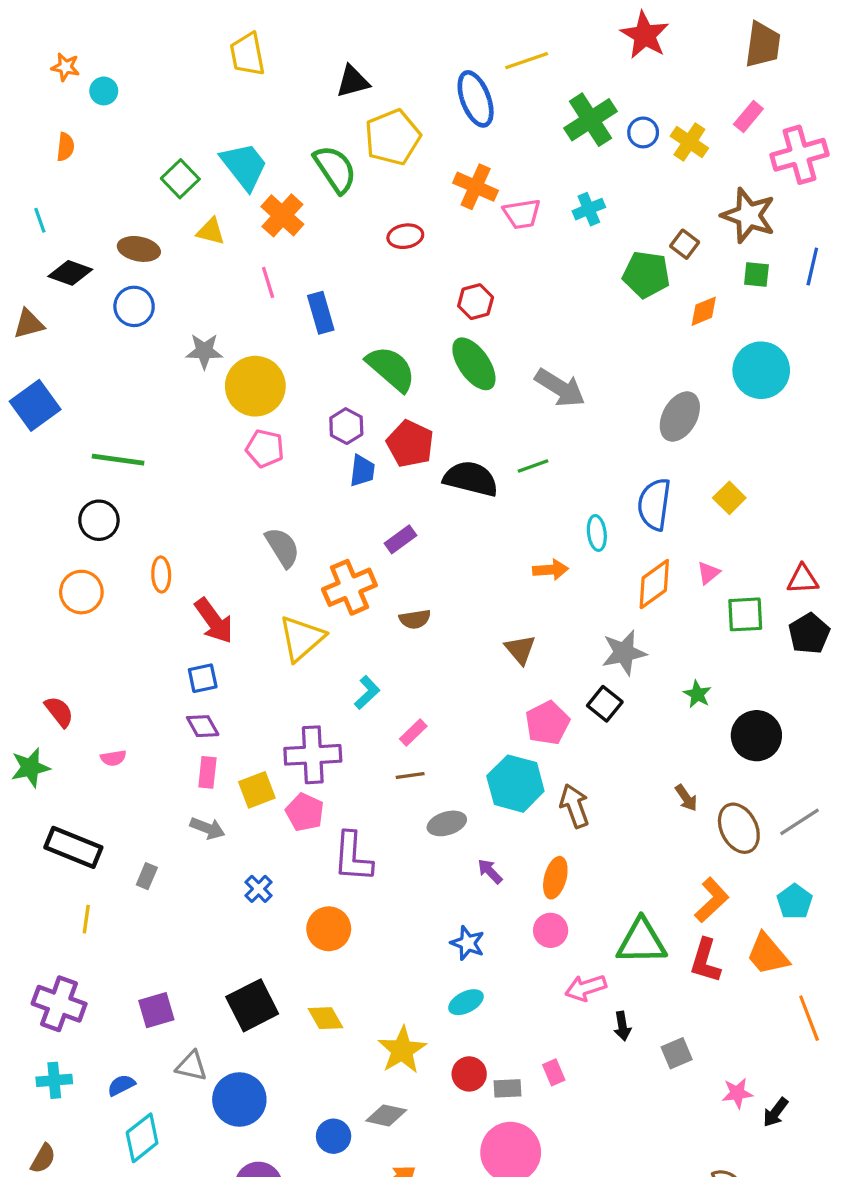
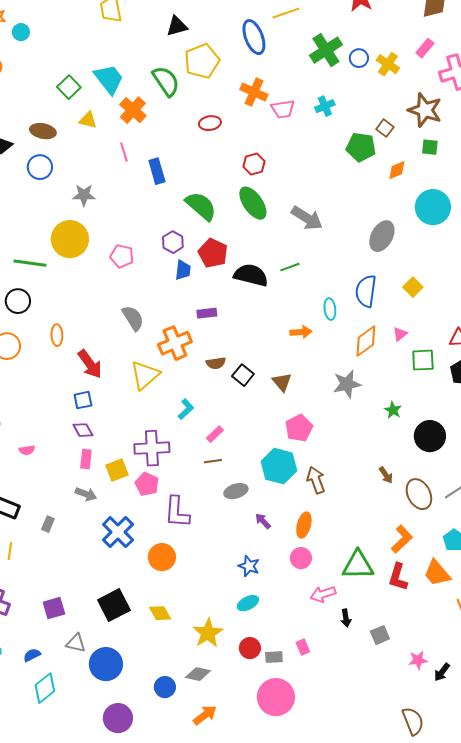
yellow circle: (255, 386) -> (70, 239), moved
purple rectangle: (401, 539) -> (207, 313), turned 30
black square: (605, 704) -> (243, 375), moved
blue cross: (259, 889) -> (118, 532), size x1.8

